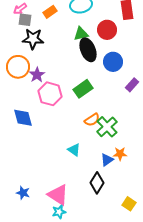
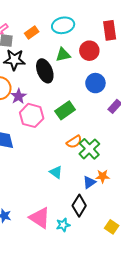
black ellipse: (88, 50) -> (45, 71), moved
cyan star: (59, 212) -> (63, 225), moved

